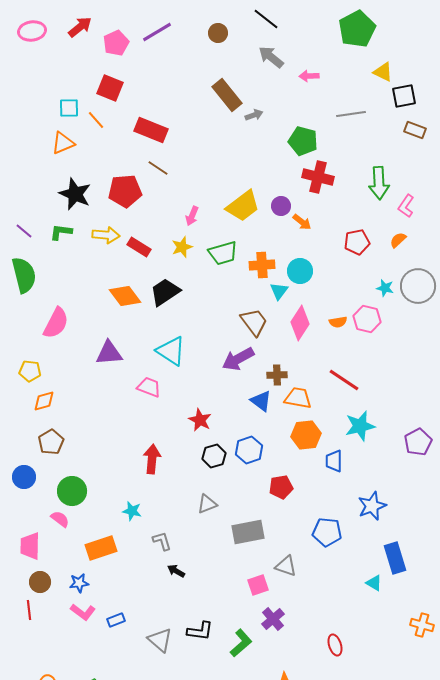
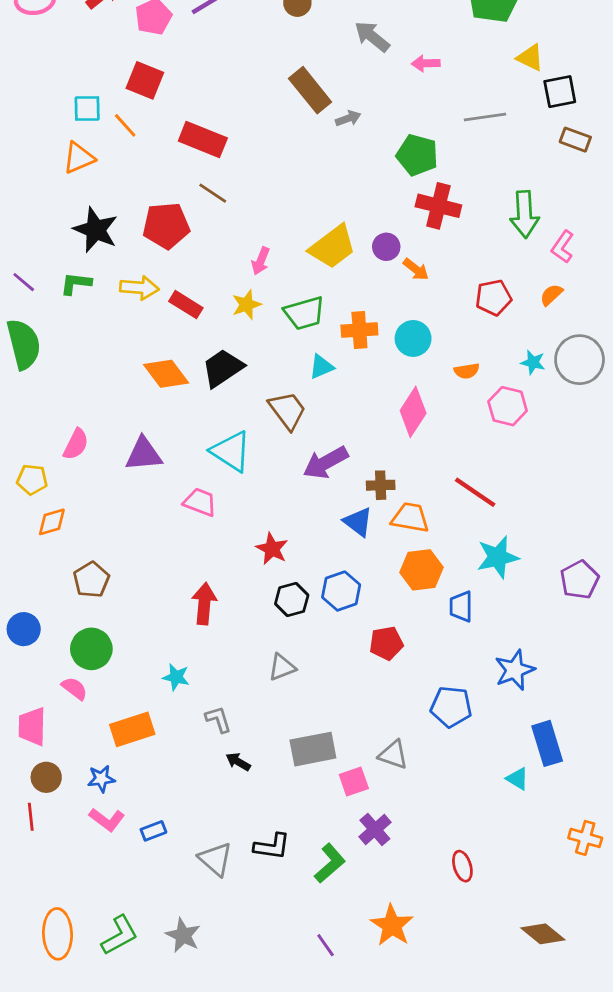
cyan triangle: (279, 291) -> (321, 367), moved, turned 30
brown trapezoid: (254, 322) -> (287, 410), moved
orange semicircle: (338, 322) -> (467, 371), moved
pink semicircle: (56, 323) -> (76, 444), moved, size x0.7
brown pentagon: (51, 442) -> (91, 580), moved
gray rectangle: (248, 532) -> (313, 749), moved

